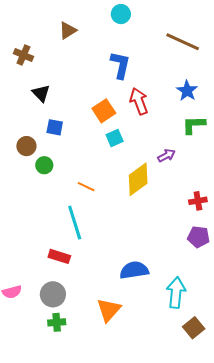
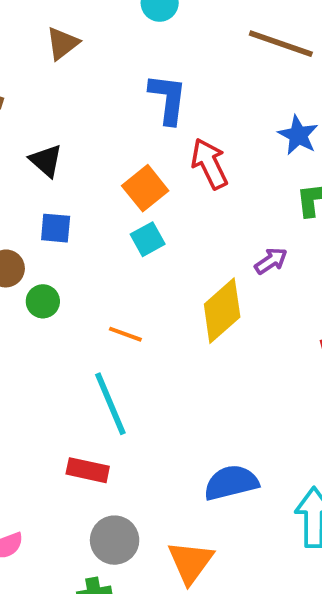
black triangle: (41, 93) -> (46, 161), moved
cyan square: (115, 138) -> (148, 239), moved
gray circle: (53, 294) -> (115, 540), moved

